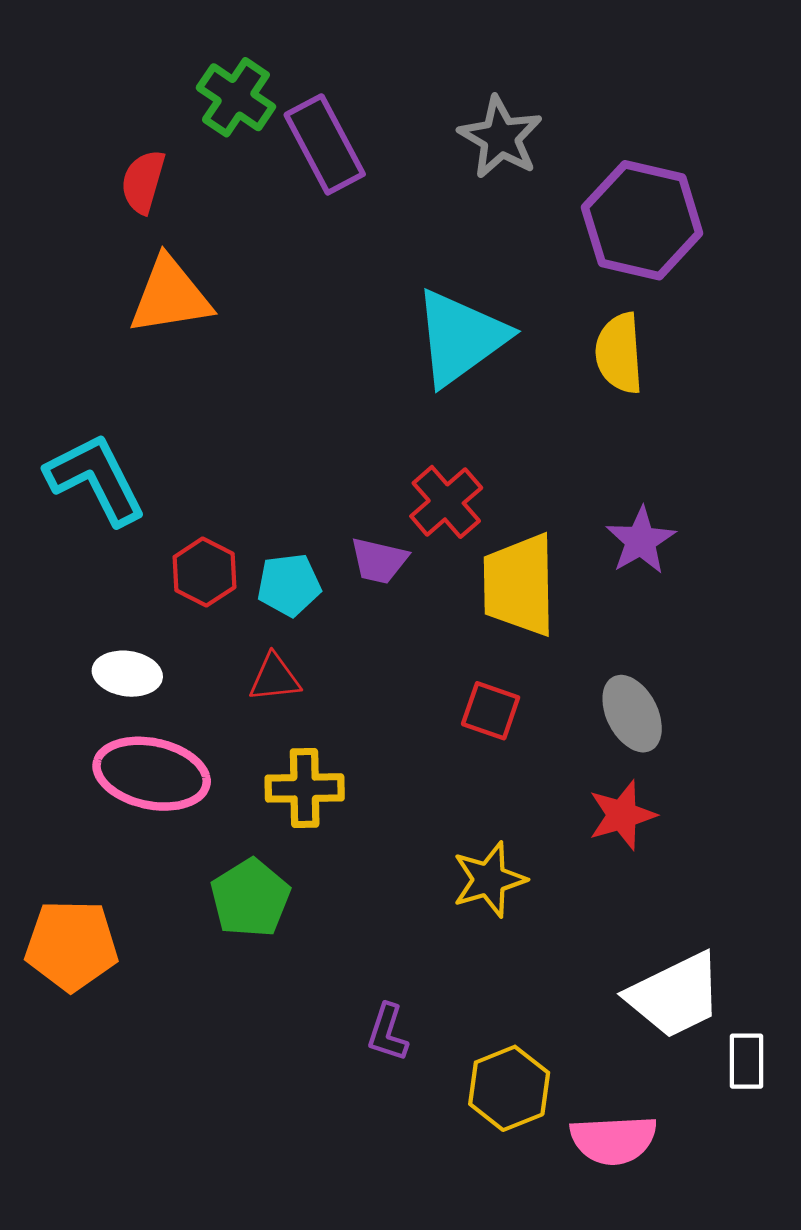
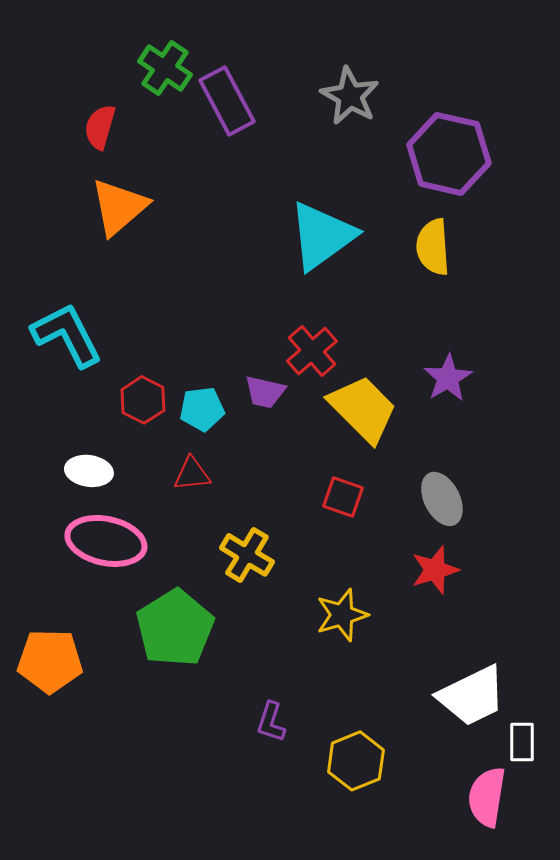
orange triangle: (170, 296) -> (119, 207), turned -32
yellow trapezoid: (519, 585) -> (363, 409), turned 136
yellow cross: (305, 788) -> (247, 555), moved, turned 32
green pentagon: (250, 898) -> (175, 628), size x1.4
pink semicircle: (614, 1140) -> (487, 797), moved, turned 102

